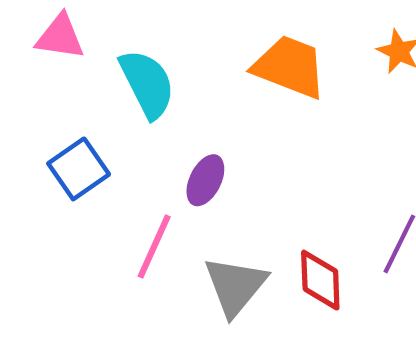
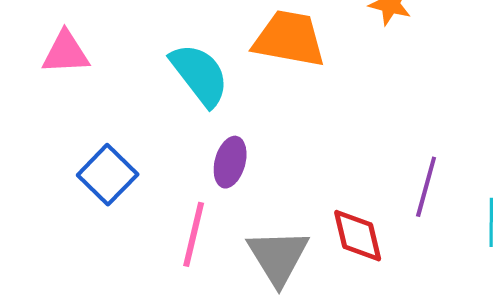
cyan semicircle: (147, 84) -> (200, 75), moved

